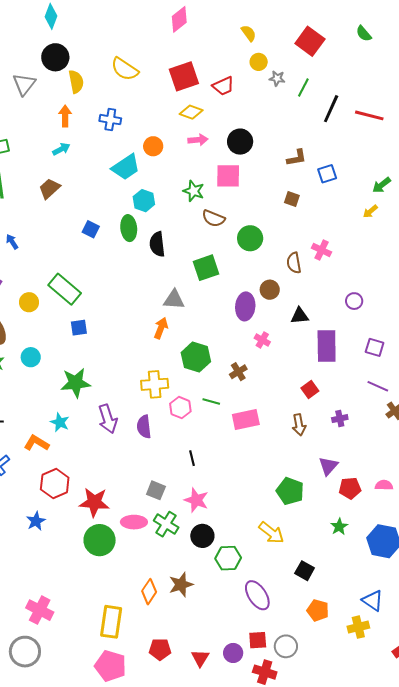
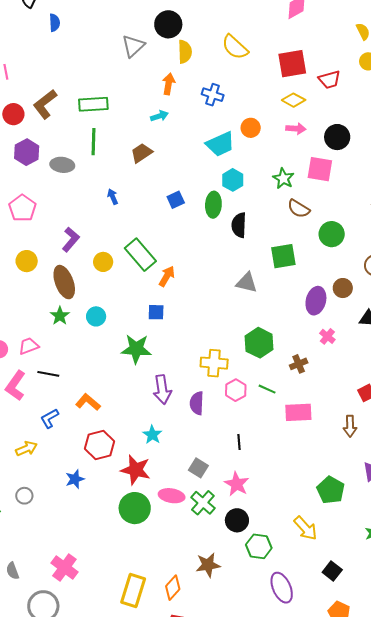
blue square: (91, 229) -> (176, 200), turned 30
blue arrow: (12, 242) -> (113, 197), moved
blue square: (79, 328) -> (156, 312), moved
orange arrow: (161, 328) -> (167, 276), moved
cyan star: (60, 422) -> (152, 435), moved
orange diamond: (149, 592) -> (173, 588), moved

